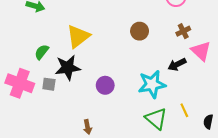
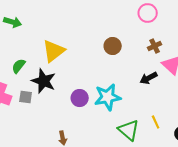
black star: (68, 68) -> (44, 81), turned 30
cyan star: (152, 84) -> (108, 97), moved

